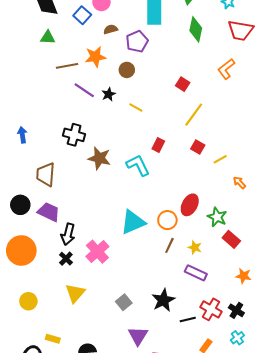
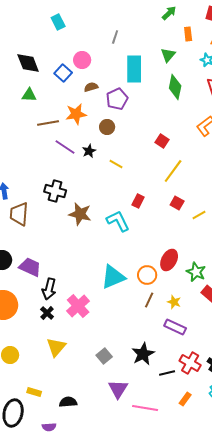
brown trapezoid: (46, 174) -> (19, 214), moved

